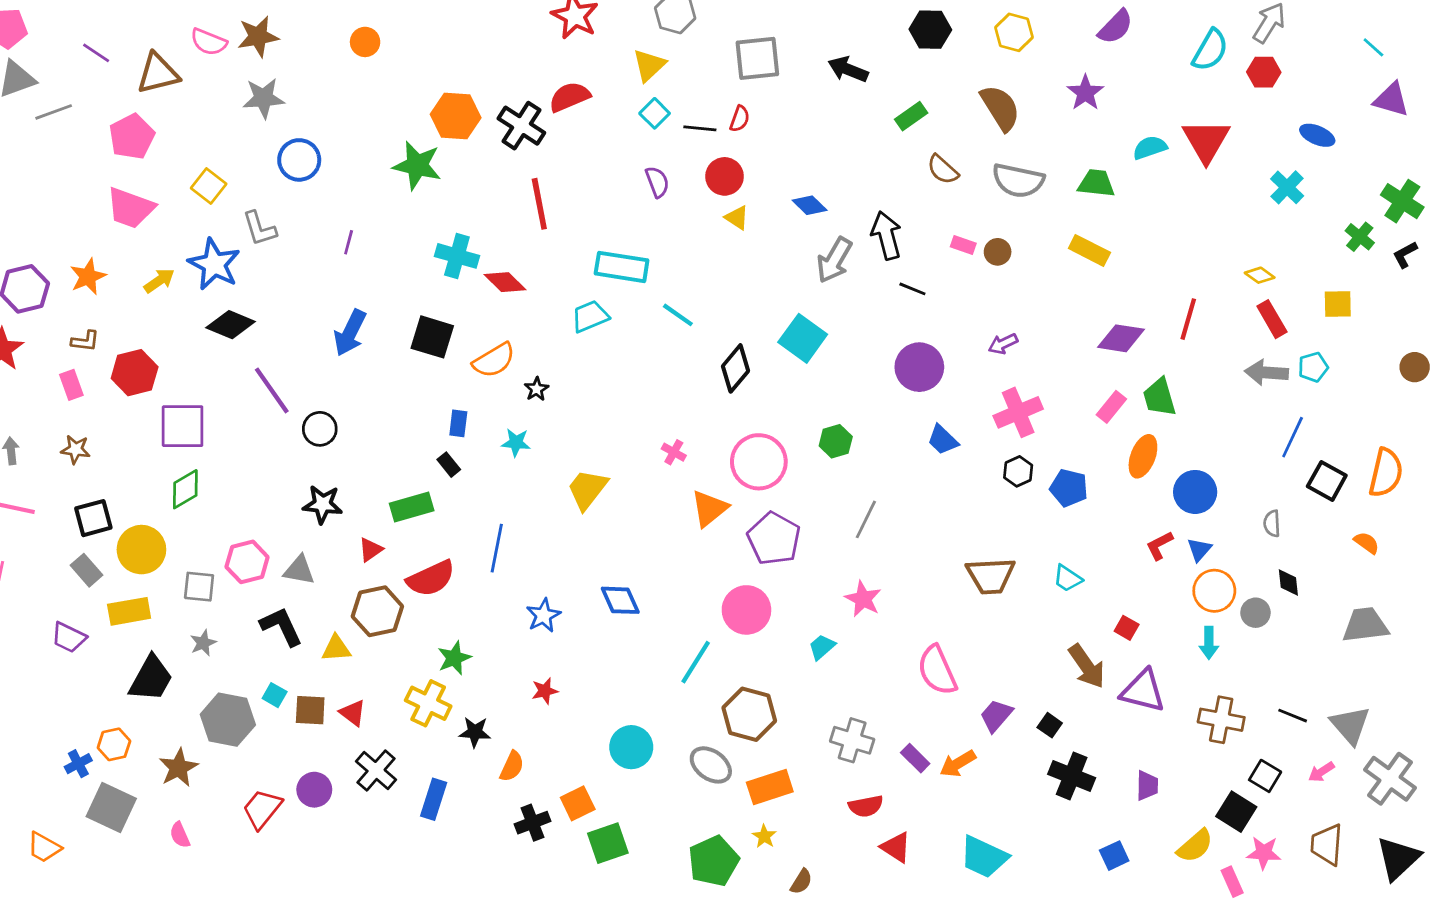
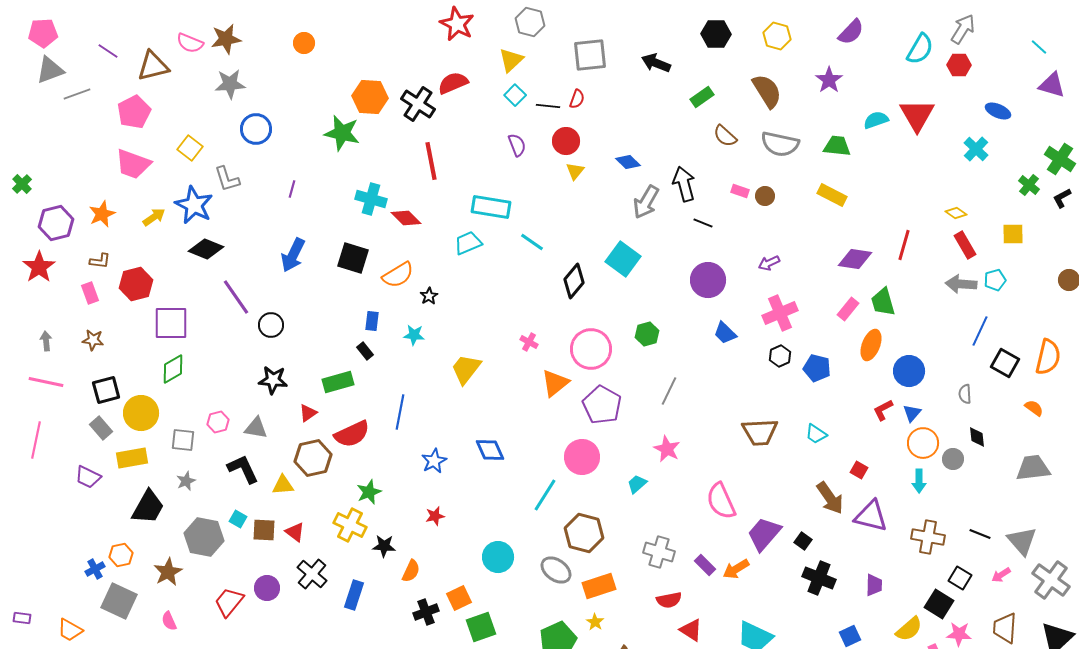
yellow triangle: (737, 218) -> (575, 171), turned 36
pink hexagon: (247, 562) -> (218, 422), size x0.7
purple trapezoid: (996, 716) -> (764, 534), size x1.4

